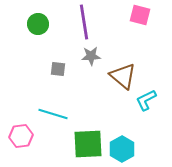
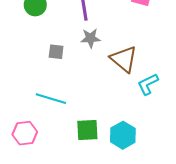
pink hexagon: (21, 136) -> (25, 133), moved
green square: (88, 144) -> (87, 130), size x0.7

